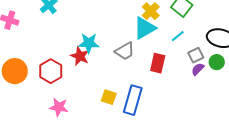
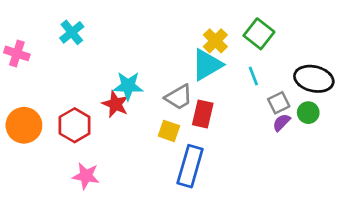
cyan line: (178, 36) -> (253, 76), turned -72
red rectangle: (158, 63) -> (203, 114), moved
yellow square: (109, 97) -> (169, 131), moved

